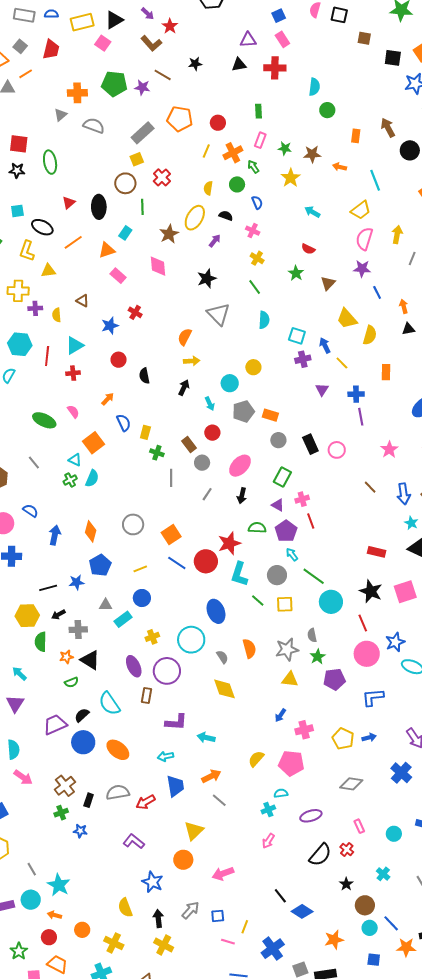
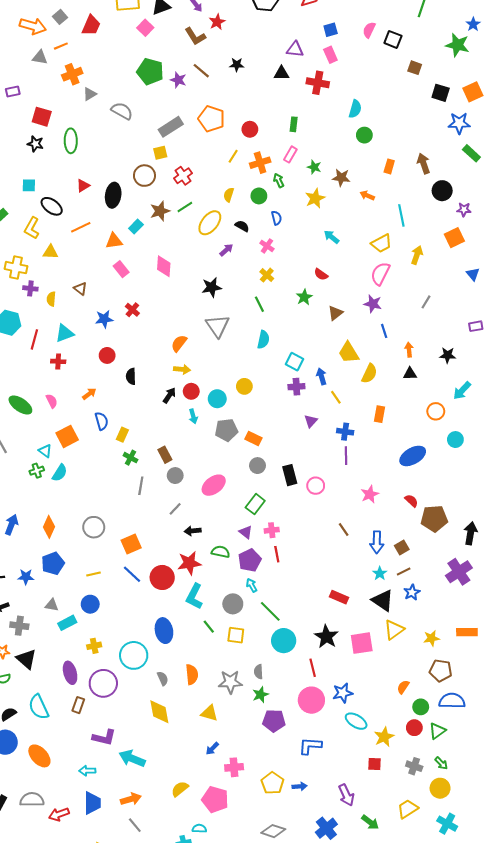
orange cross: (77, 93) -> (72, 74), moved, turned -30
green line: (142, 207) -> (185, 207), moved, turned 49
brown star: (169, 234) -> (160, 211), moved
yellow arrow: (397, 235) -> (417, 255), moved
red circle: (212, 433) -> (191, 391), moved
black arrow: (242, 496) -> (193, 531), moved, turned 63
yellow triangle: (290, 679) -> (209, 713), moved
cyan arrow: (206, 738) -> (132, 758), size x1.4

